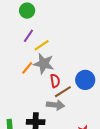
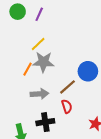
purple line: (28, 36) -> (39, 14), moved
red semicircle: (55, 81) -> (67, 106), moved
gray arrow: (55, 105) -> (39, 94), moved

